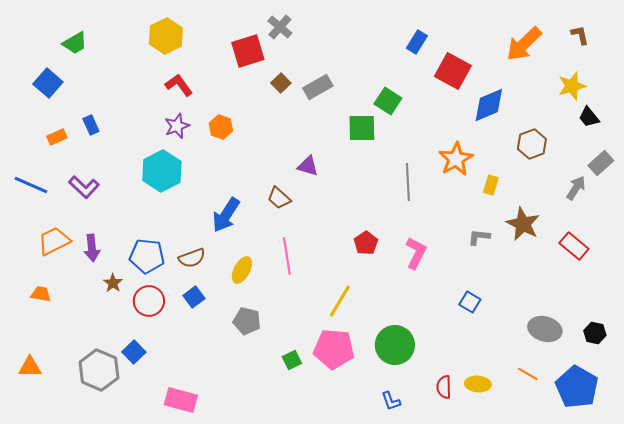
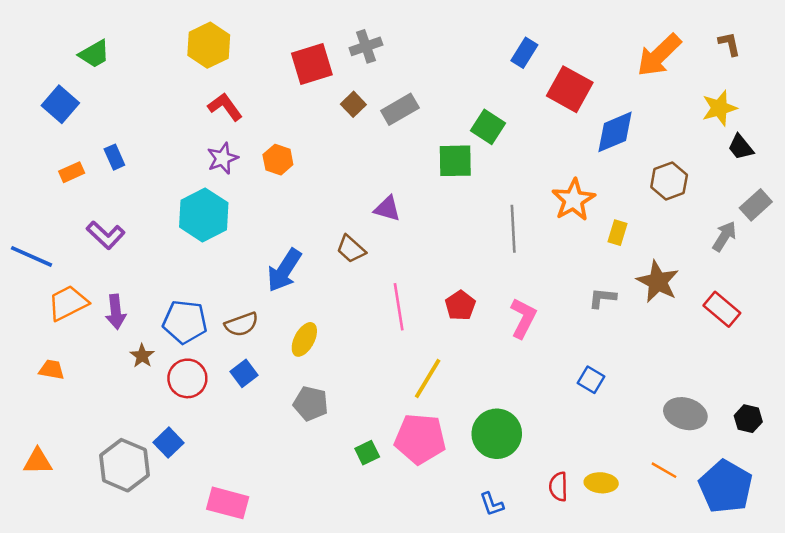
gray cross: (280, 27) -> (366, 46), moved, turned 30
blue line: (31, 185) -> (31, 256), moved
pink line: (287, 256) -> (399, 307), moved

